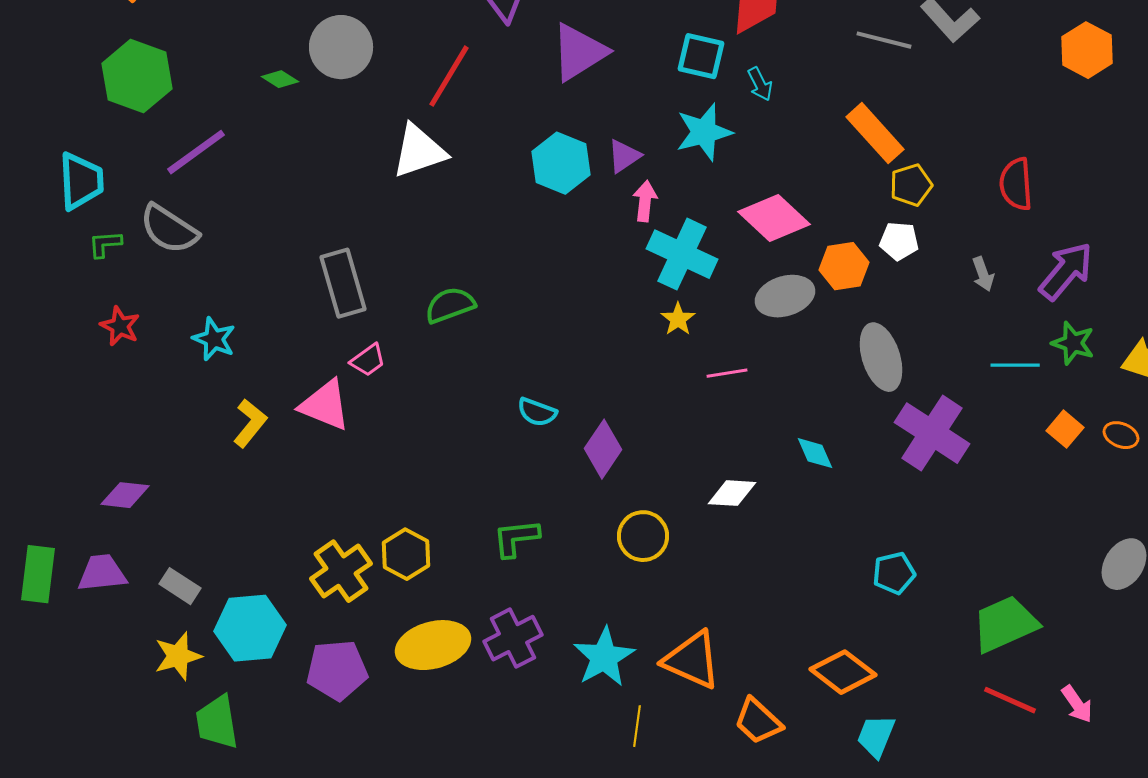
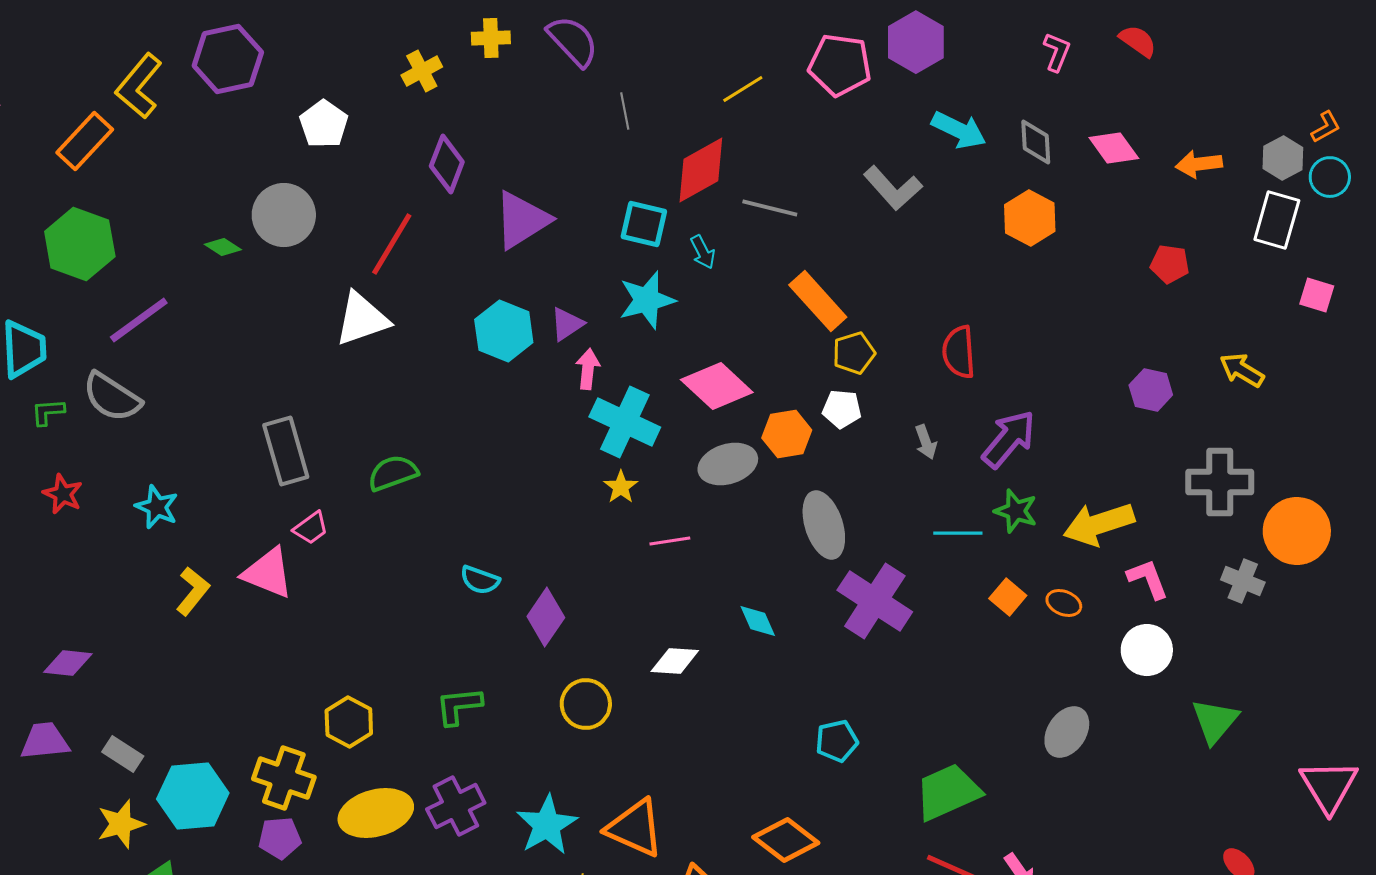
gray line: (884, 40) -> (770, 208), moved
yellow cross: (341, 571) -> (284, 778), moved, turned -36
purple pentagon: (337, 670) -> (280, 838), size x0.7

